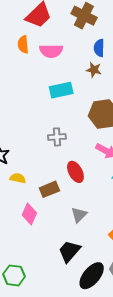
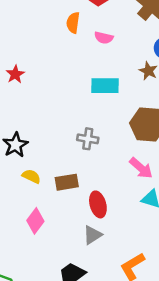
pink semicircle: (51, 51) -> (104, 38), size x0.7
red ellipse: (75, 172) -> (98, 204), moved
brown rectangle: (49, 189) -> (67, 182), moved

